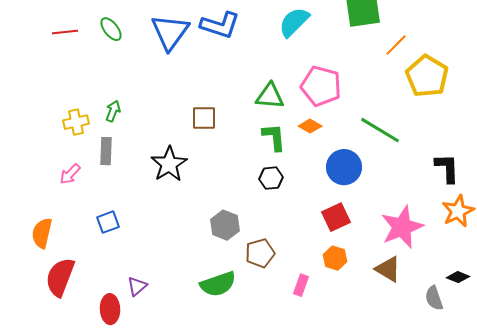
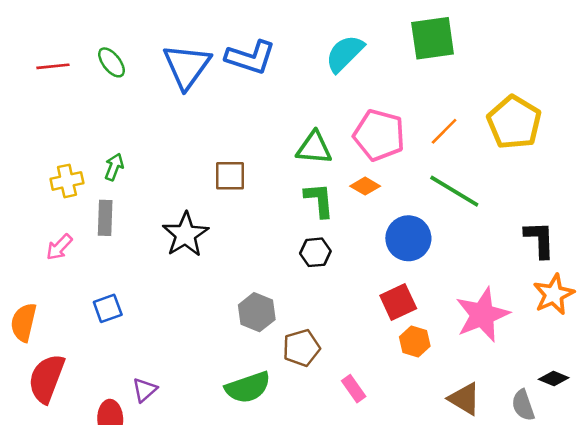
orange line: (396, 45) -> (444, 131), moved
orange hexagon: (335, 258) -> (415, 341), moved
brown triangle: (388, 269) -> (464, 399), moved
pink rectangle: (301, 285) -> (354, 389), turned -55

